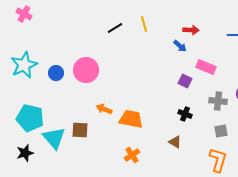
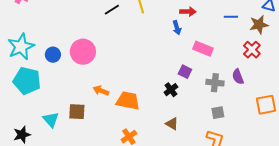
blue arrow: (180, 46) -> (177, 28), turned 32
purple square: (185, 81) -> (185, 72), moved
black cross: (185, 114) -> (171, 90), moved, turned 32
cyan pentagon: (30, 118) -> (27, 81), moved
cyan triangle: (54, 138) -> (51, 120), size x0.7

